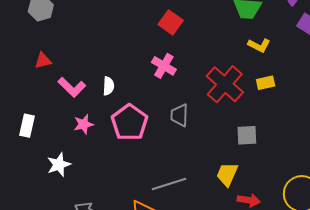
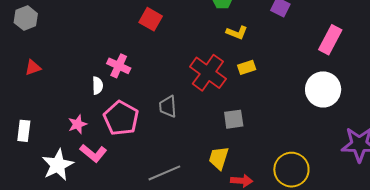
pink cross: (164, 66) -> (119, 66), moved
pink L-shape: (72, 87) -> (93, 153), moved
white star: (59, 165) -> (58, 165), size x1.4

